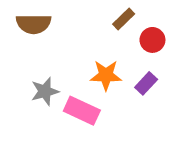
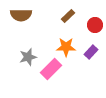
brown rectangle: (124, 19) -> (68, 16), moved
pink rectangle: (82, 111) -> (51, 69), turned -70

